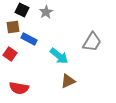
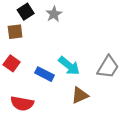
black square: (22, 10) -> (26, 12), turned 32
blue rectangle: (29, 39) -> (44, 74), moved
gray trapezoid: (92, 42) -> (108, 67), moved

